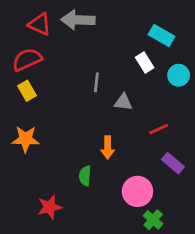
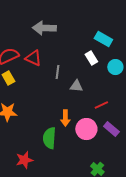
red triangle: (40, 24) -> (33, 58), moved
green semicircle: (85, 176) -> (49, 138), size x1.5
pink circle: (137, 191) -> (86, 129), moved

